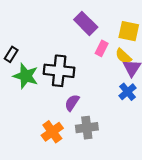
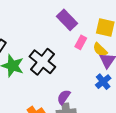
black cross: (59, 71) -> (42, 62), turned 32
purple semicircle: (72, 103) -> (64, 97), moved

